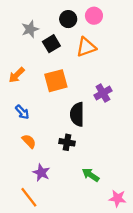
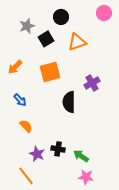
pink circle: (94, 16) -> (104, 13), moved
black cross: (67, 142) -> (58, 149), moved
pink star: (117, 198) -> (86, 177), moved

